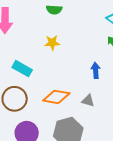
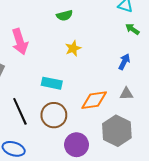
blue arrow: (96, 70) -> (124, 62), turned 49

